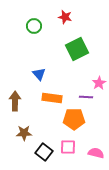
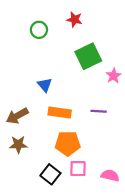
pink star: (99, 83) -> (114, 76), moved
brown arrow: (15, 101) -> (17, 116), turned -120
orange pentagon: (74, 119) -> (68, 143), moved
brown star: (24, 133) -> (18, 145), moved

